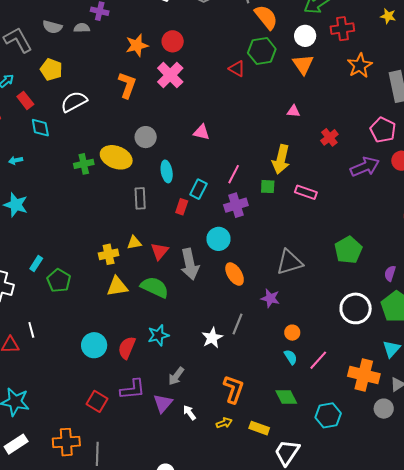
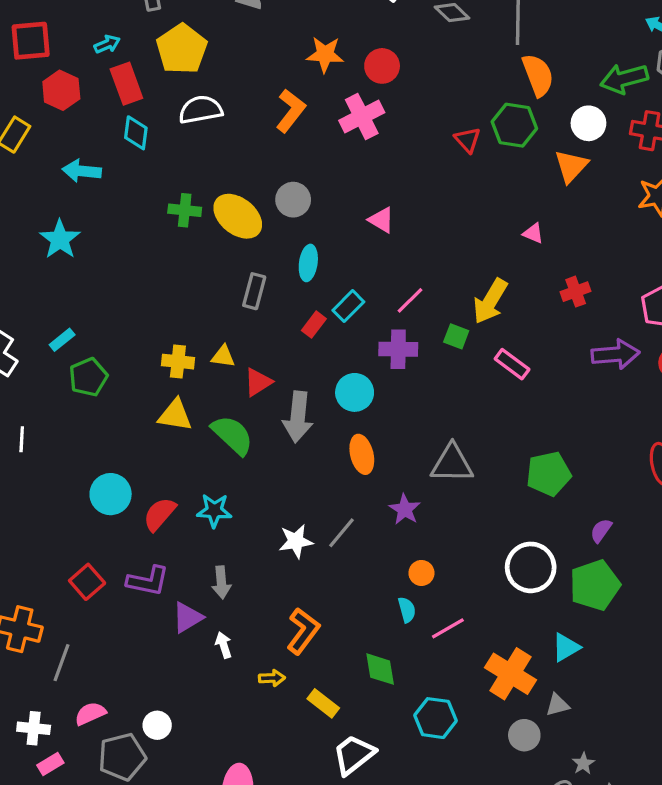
yellow pentagon: (51, 70) -> (182, 49), size x1.4
red rectangle: (25, 100) -> (126, 84), size x1.4
cyan arrow: (16, 160) -> (82, 171), size x1.6
gray arrow: (176, 376) -> (221, 582), turned -60

